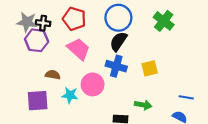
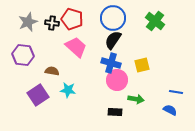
gray star: (27, 22) -> (28, 22), turned -30
black cross: (43, 23) -> (52, 23), moved
purple hexagon: (37, 40) -> (23, 55), moved
pink circle: (93, 84) -> (117, 80), moved
purple square: (38, 101) -> (38, 95), turned -30

